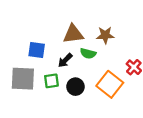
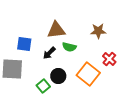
brown star: (105, 35) -> (98, 31), moved
green square: (51, 81) -> (43, 86), moved, turned -32

